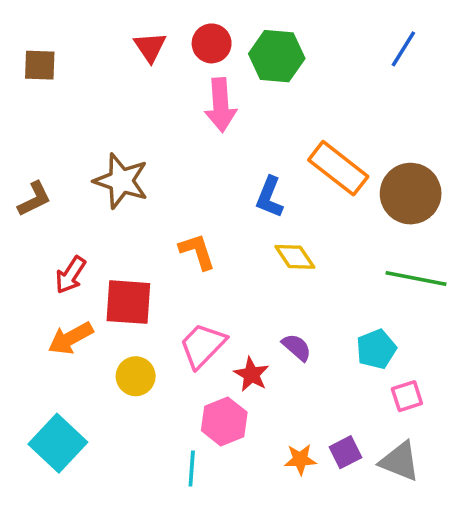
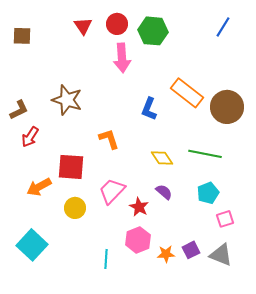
yellow diamond: (295, 257) -> (162, 158), moved
red arrow: (71, 275) -> (30, 137), moved
green line: (416, 279) -> (205, 154), moved
pink hexagon: (224, 421) -> (138, 240), moved

